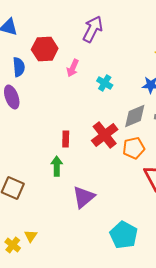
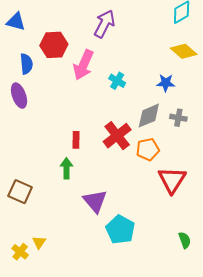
pink arrow: (73, 68) -> (83, 65), size x1.6
purple triangle: (84, 197) -> (95, 201), turned -30
cyan pentagon: (124, 235) -> (120, 230), moved

